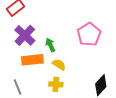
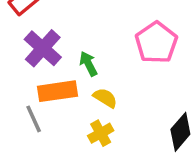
yellow cross: (56, 84) -> (101, 133), turned -32
gray line: (18, 87) -> (34, 119), moved

